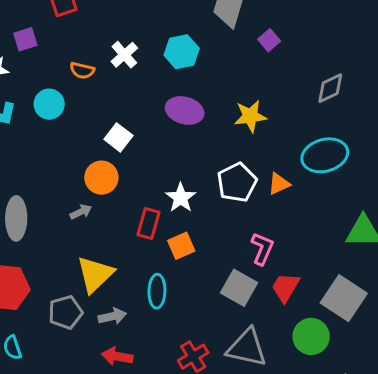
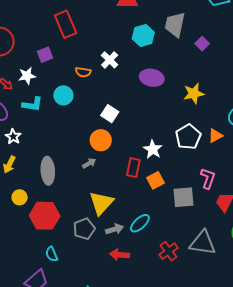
cyan hexagon: (182, 52) -> (143, 36), moved
purple ellipse: (185, 110) -> (152, 78), moved
gray square: (239, 288) -> (183, 197), moved, turned -30
cyan ellipse: (157, 291) -> (140, 223), moved, turned 50

